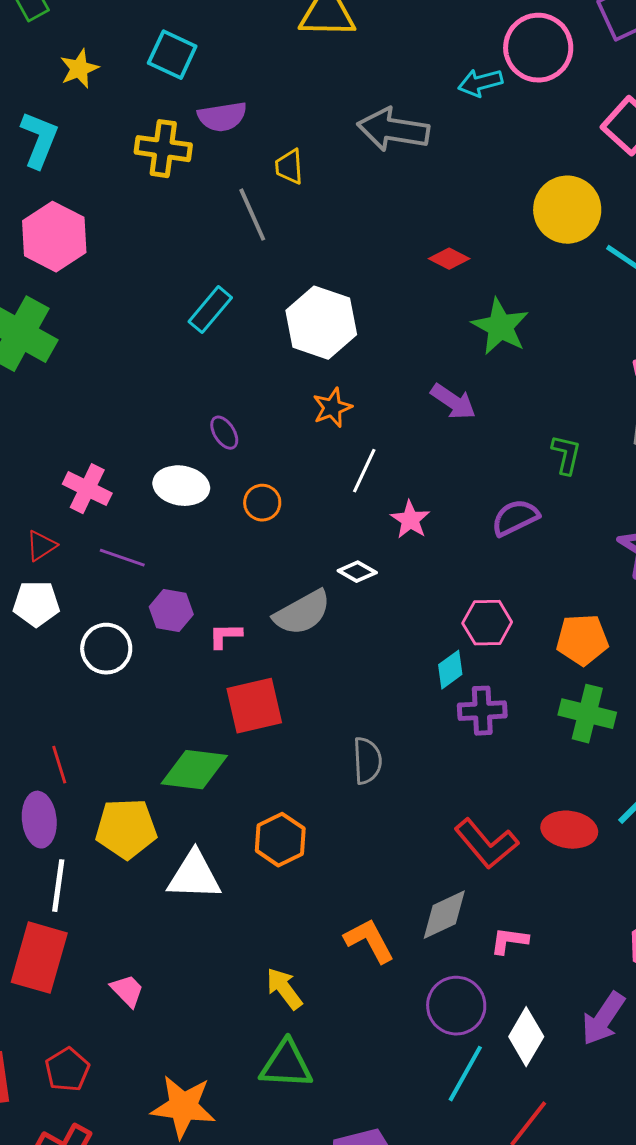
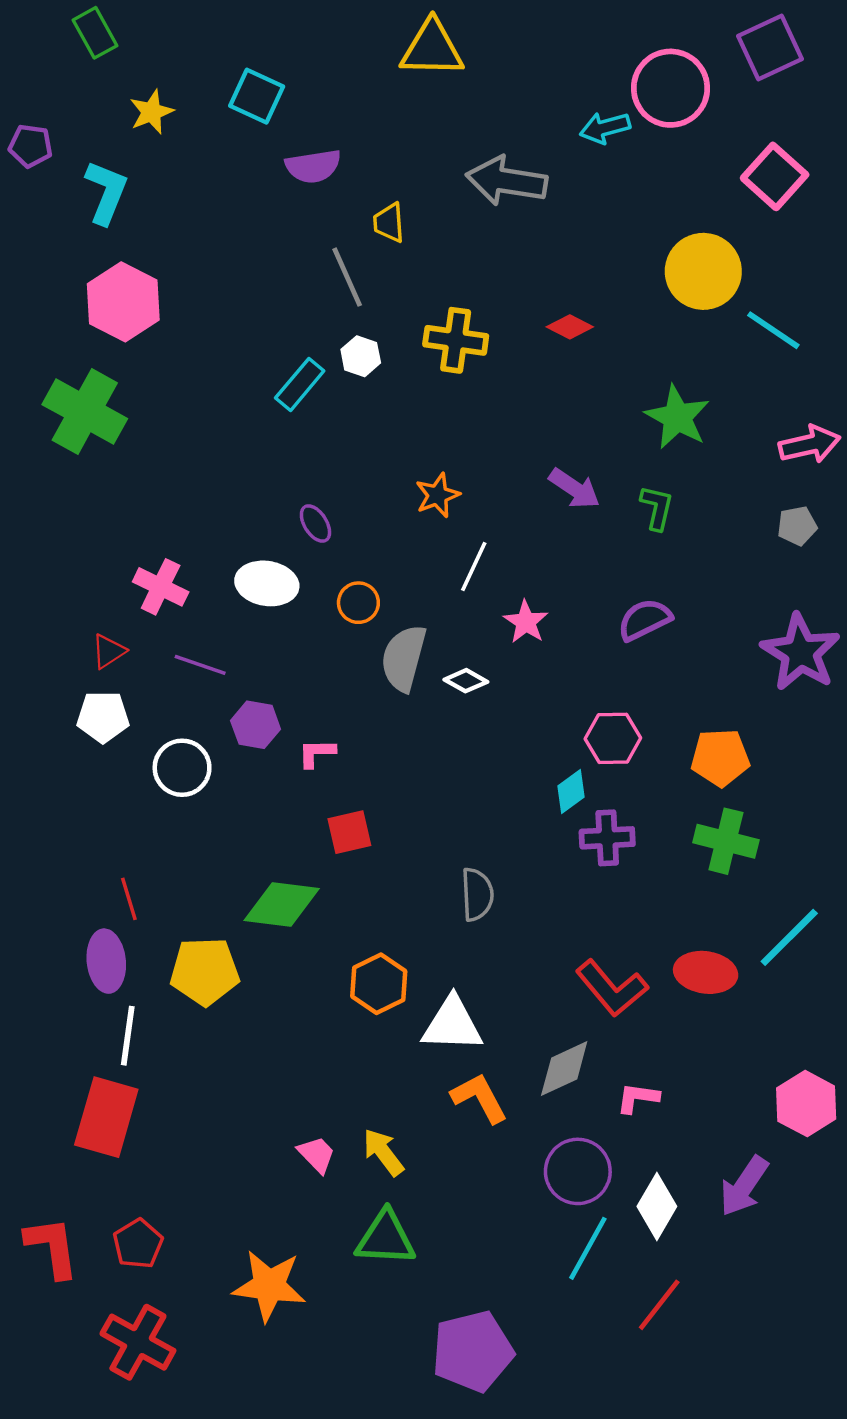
yellow cross: (163, 149) -> (456, 340), moved
white hexagon: (321, 323) -> (361, 356), moved, size x0.5
green star: (500, 327) -> (677, 417), moved
green L-shape: (566, 455) -> (657, 508), moved
gray semicircle: (302, 613) -> (404, 658), moved, turned 134
red square: (254, 706) -> (349, 832), size x0.7
white triangle: (194, 876) -> (452, 1024), moved
pink trapezoid: (127, 991) -> (317, 1154), moved

